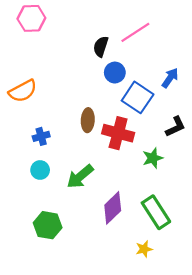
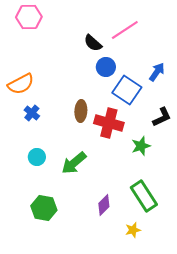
black semicircle: (101, 47) -> (93, 43), turned -66
blue cross: (41, 136) -> (32, 113), moved, turned -35
purple diamond: (113, 208) -> (104, 205), moved, size x0.7

